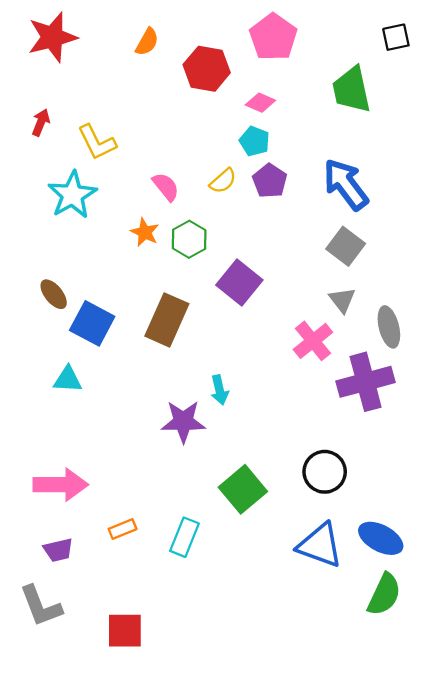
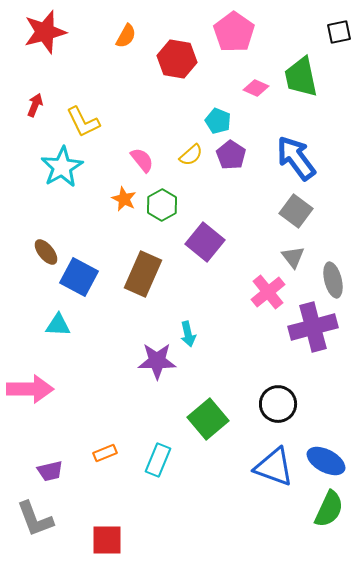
pink diamond: (260, 103) -> (256, 88), moved
pink arrow: (61, 485) -> (30, 389), moved

